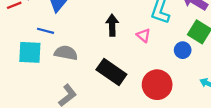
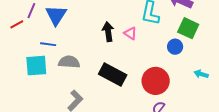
pink triangle: (144, 35) -> (130, 33), moved

